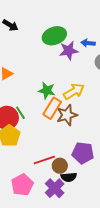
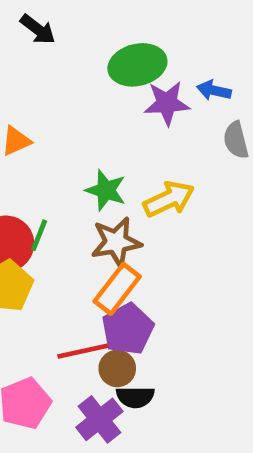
orange rectangle: (52, 108) -> (117, 289), moved
green line: (20, 113) -> (39, 235), turned 48
brown star: (67, 115) -> (116, 242), moved
purple pentagon: (83, 153) -> (128, 329), moved, turned 30

